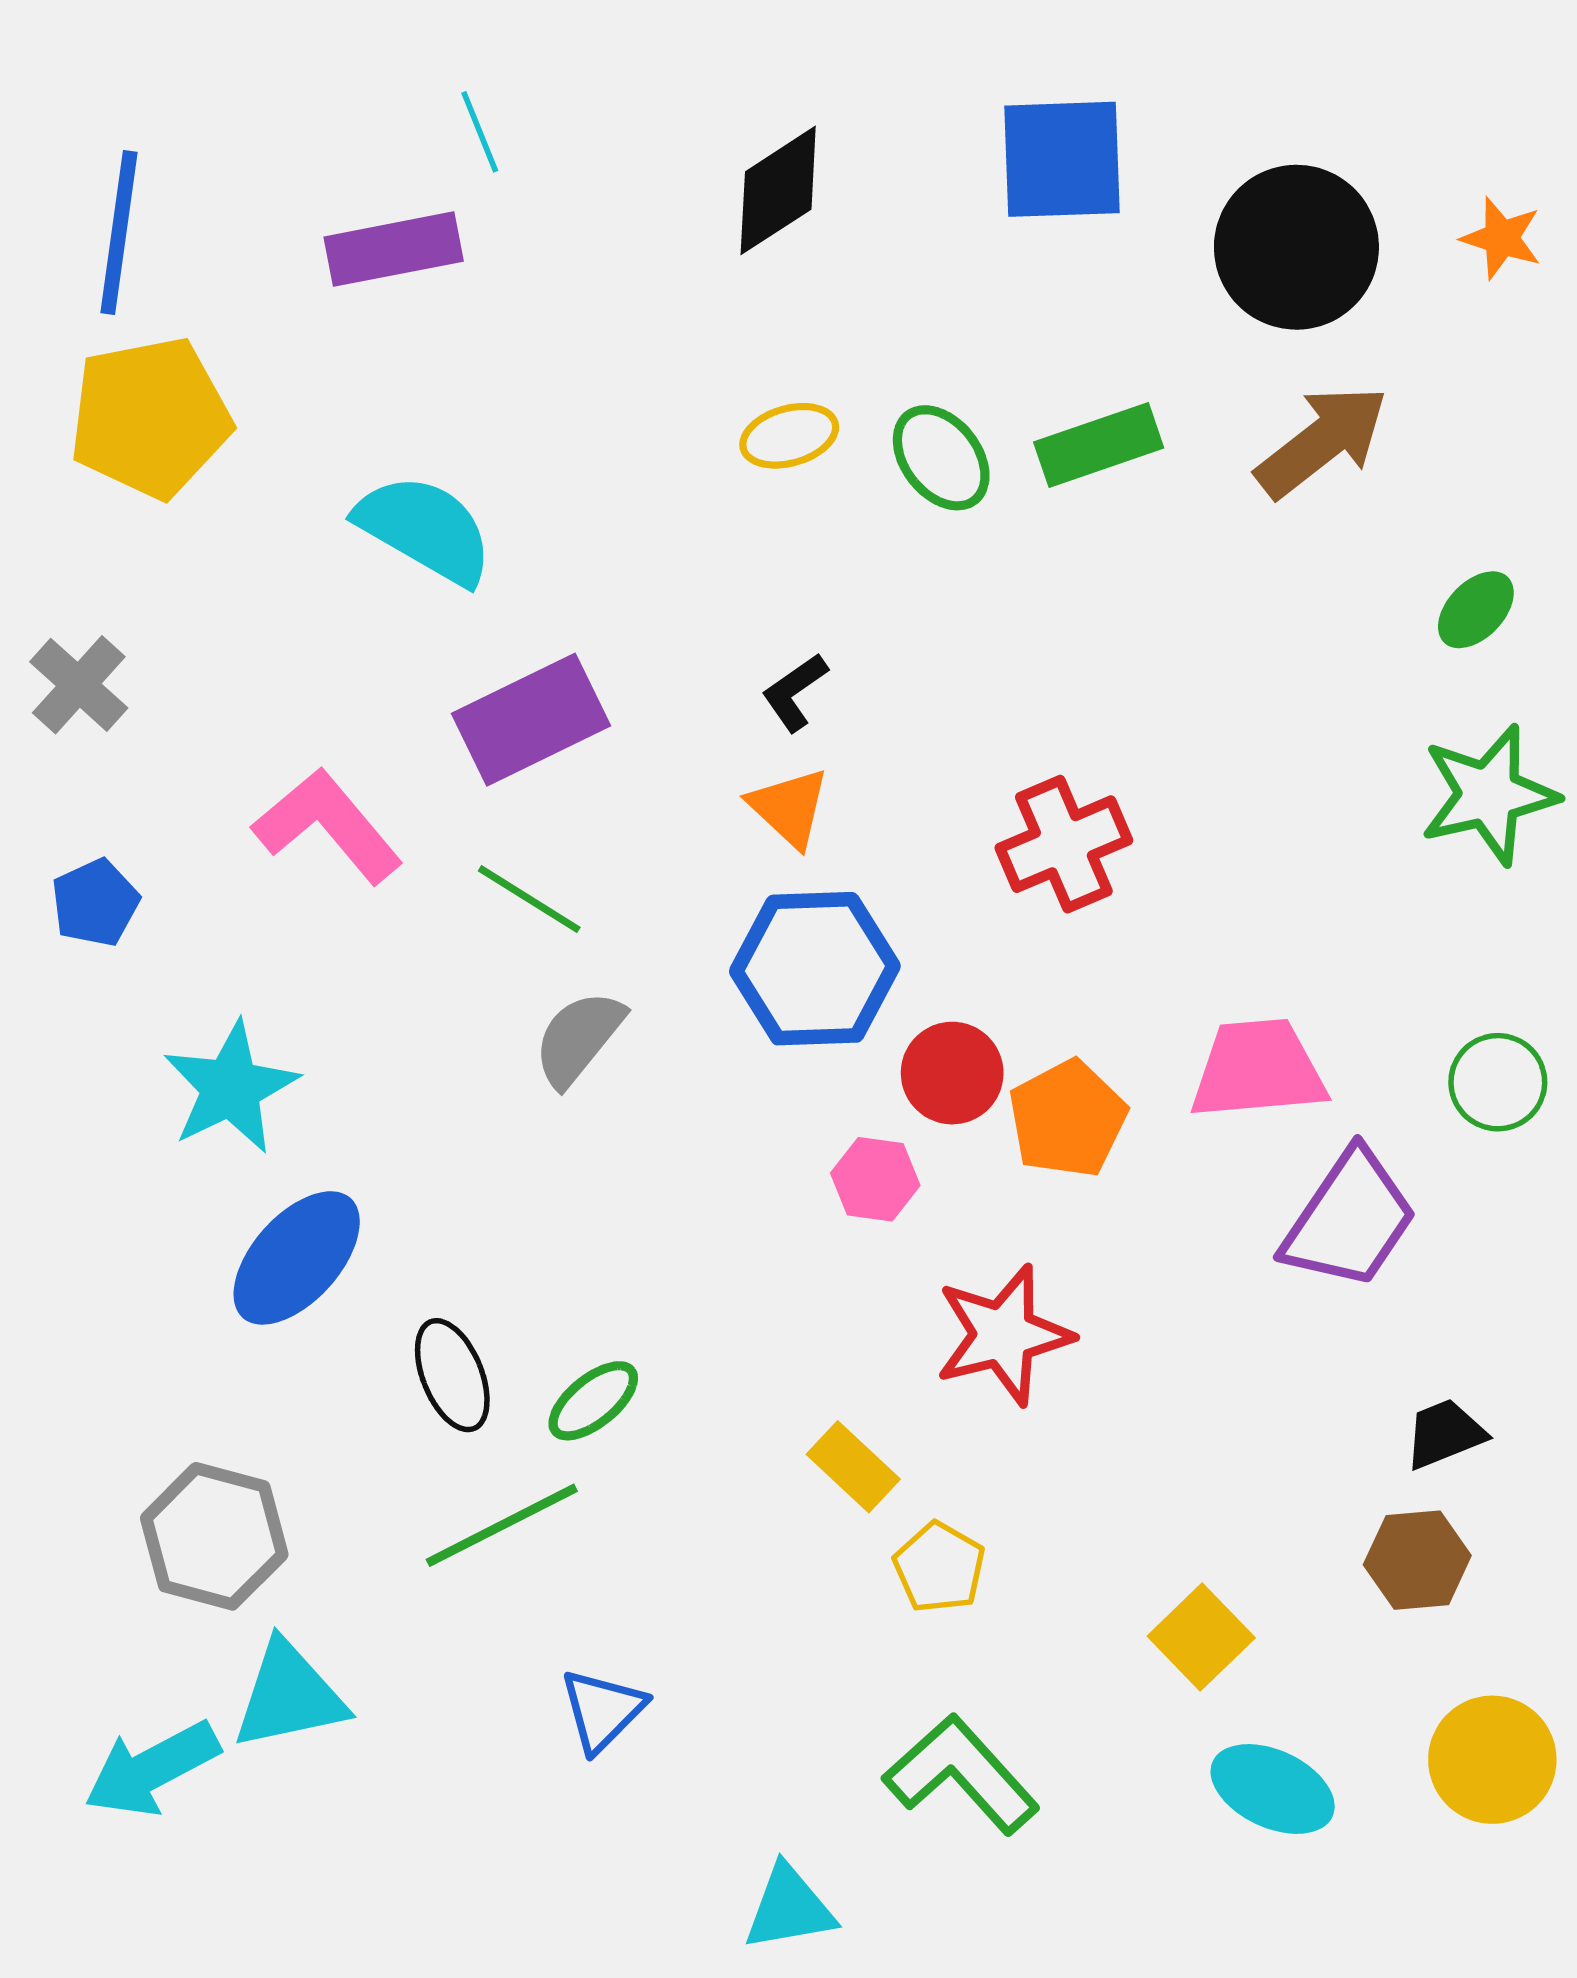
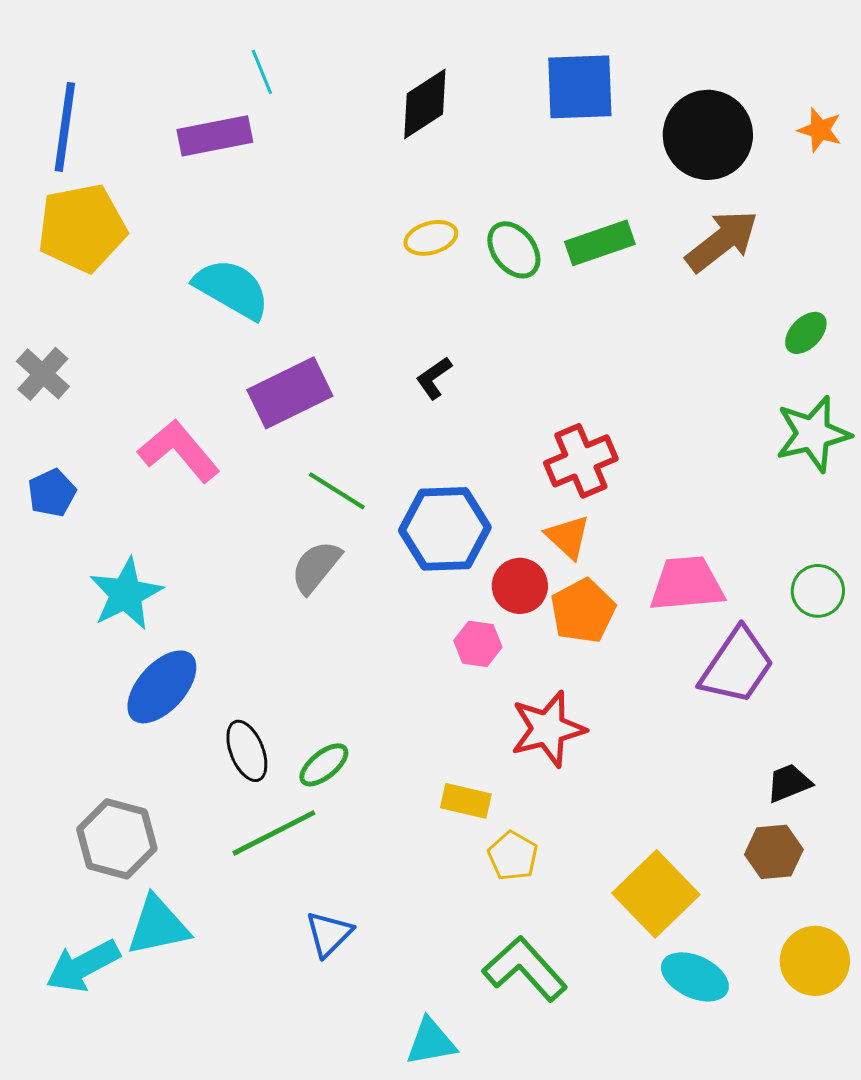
orange triangle: (789, 808) -> (568, 537), moved
green line: (529, 899) -> (337, 491), moved
yellow rectangle: (853, 1467) -> (466, 801), turned -30
yellow square: (1201, 1637) -> (656, 894), size x1.5

